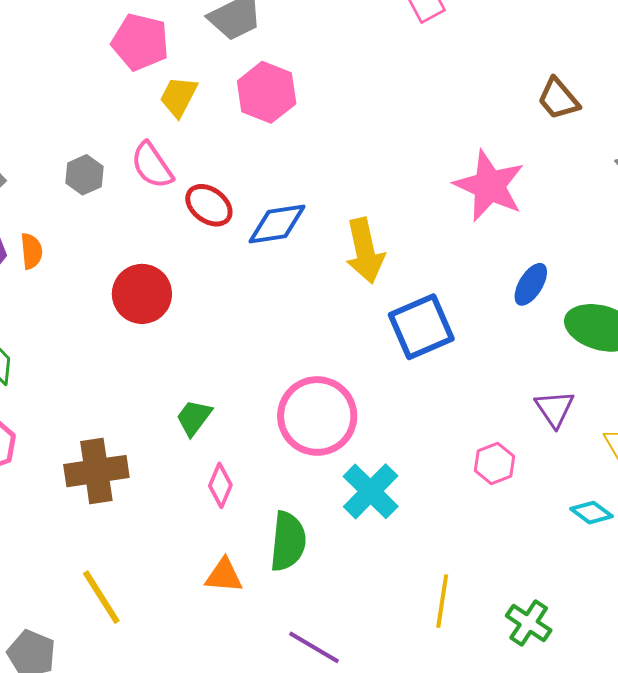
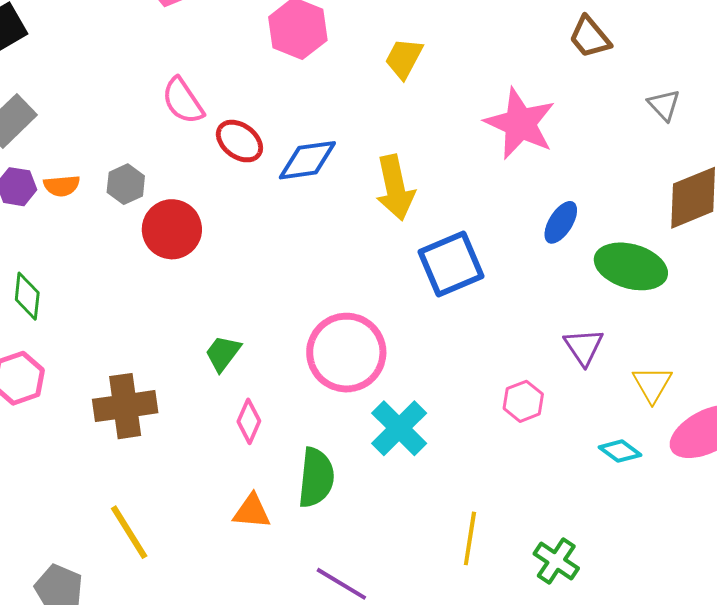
yellow trapezoid: (179, 97) -> (404, 58), moved
gray hexagon: (84, 175) -> (126, 184), moved
orange semicircle: (31, 251) -> (62, 186), turned 90

